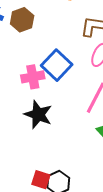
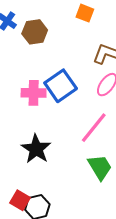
black star: (38, 114) -> (36, 149), moved

